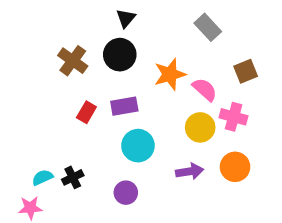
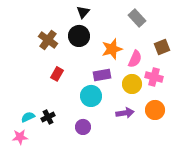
pink semicircle: (205, 89) -> (135, 59), turned 72
purple rectangle: (124, 106) -> (102, 75), moved

